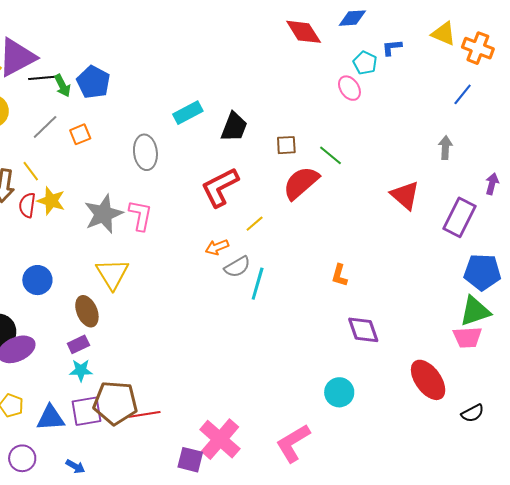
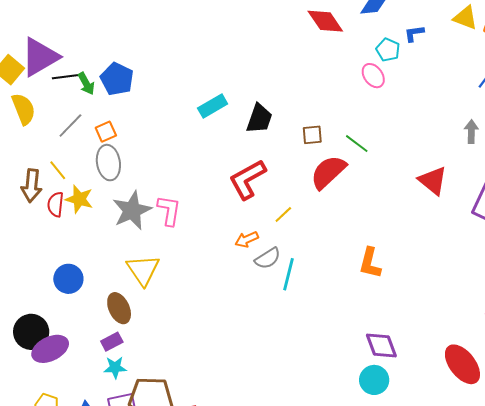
gray ellipse: (145, 152) -> (108, 163), moved
orange L-shape: (339, 275) -> (370, 263), size x1.4
purple diamond: (363, 330) -> (381, 346), moved

